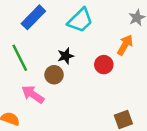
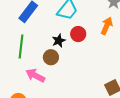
green line: (20, 58) -> (21, 47), turned 40
red circle: (104, 65) -> (78, 34), moved

